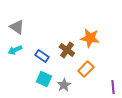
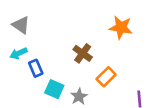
orange star: (90, 38) -> (121, 27), moved
blue rectangle: (42, 56) -> (36, 68), moved, turned 32

